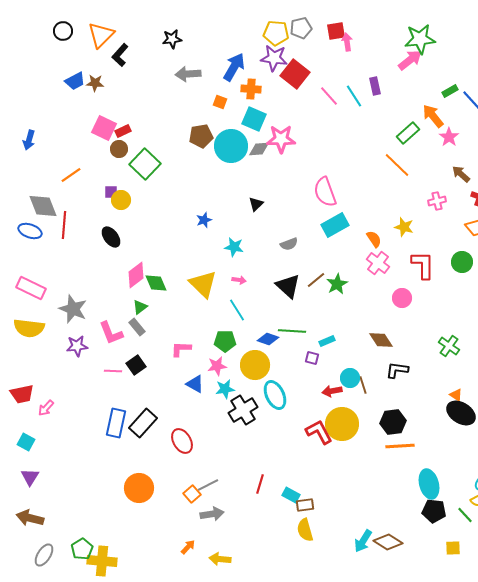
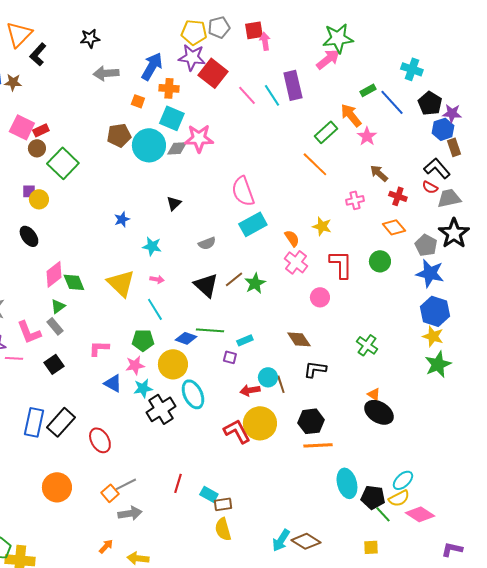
purple rectangle: (375, 86) -> (293, 85), size x1.6
pink line: (113, 371) -> (14, 358), moved
black pentagon: (434, 511) -> (373, 497), moved

